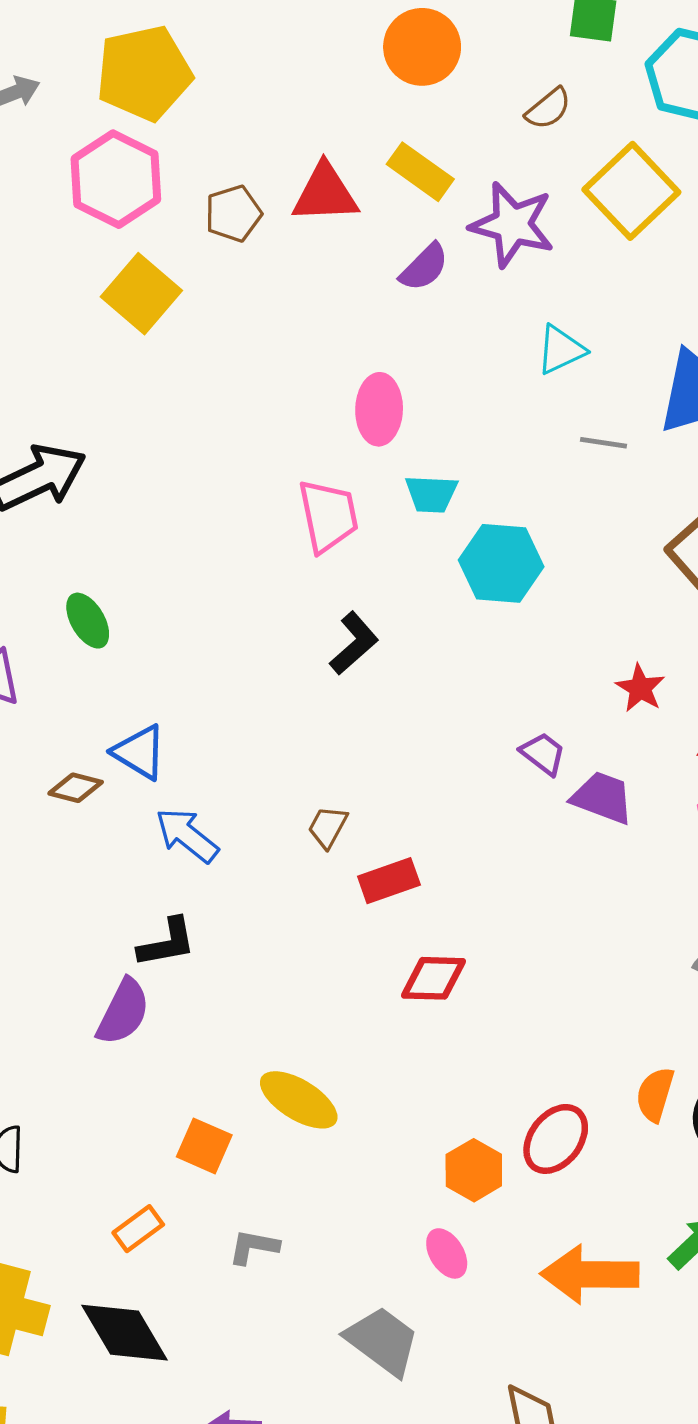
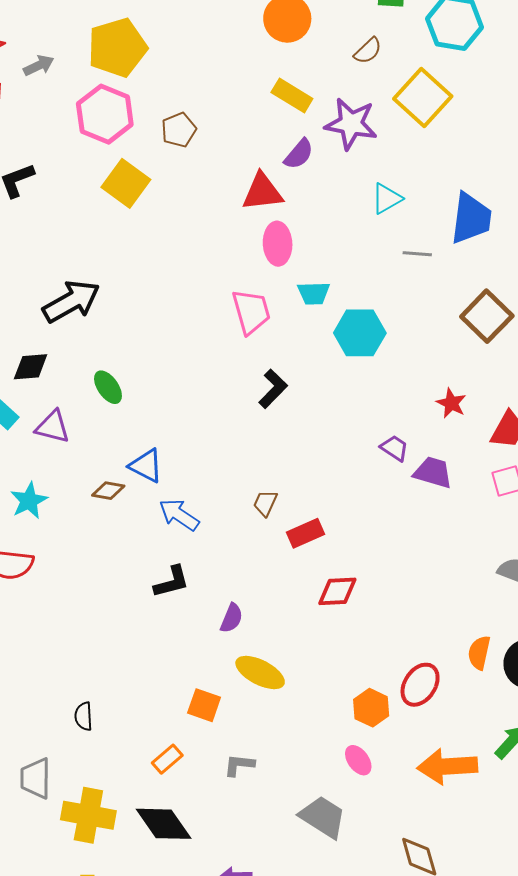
red triangle: (325, 193) -> (262, 192), moved
purple semicircle: (123, 1012) -> (232, 618), moved, size x0.7

